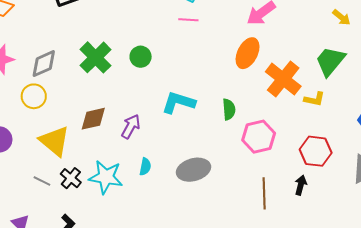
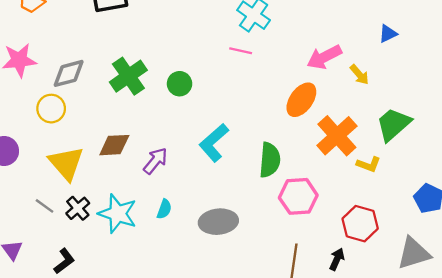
yellow arrow: (341, 17) -> (359, 75), moved
cyan L-shape: (178, 102) -> (214, 143), turned -68
green semicircle: (229, 109) -> (270, 160), size x1.4

